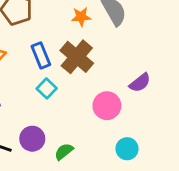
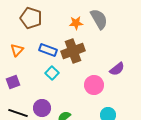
blue rectangle: (41, 55) -> (48, 50), turned -48
brown cross: (77, 57) -> (73, 51), turned 30

